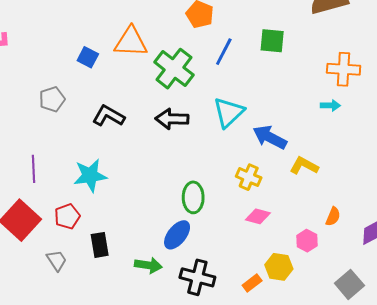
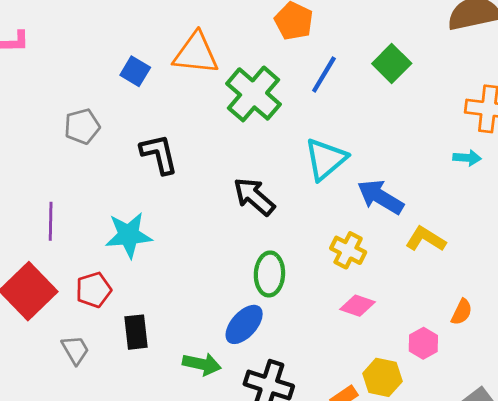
green square: (272, 41) -> (392, 64), turned 36
black L-shape: (108, 116) -> (159, 154), turned 44
black arrow: (172, 119) -> (254, 197), moved, turned 36

